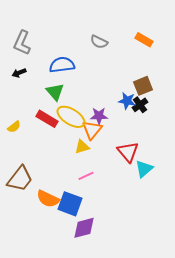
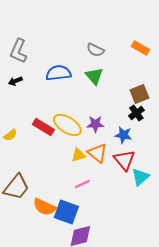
green triangle: (55, 92) -> (94, 76), moved
blue star: (127, 101) -> (123, 135), moved
orange triangle: (92, 130) -> (97, 153), moved, turned -30

